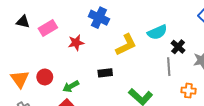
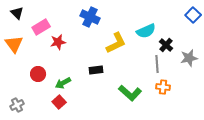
black triangle: (23, 22) -> (17, 13), moved, turned 32
red star: (76, 43) -> (58, 42), moved
orange triangle: (20, 79) -> (14, 44), moved
orange cross: (188, 91) -> (163, 87), moved

